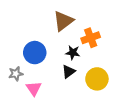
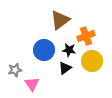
blue circle: (35, 53) -> (44, 50), moved
yellow circle: (97, 79) -> (92, 61), moved

